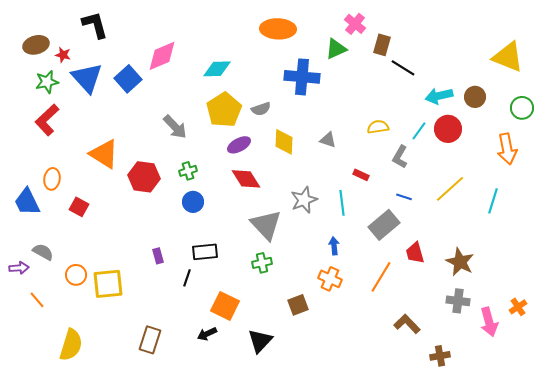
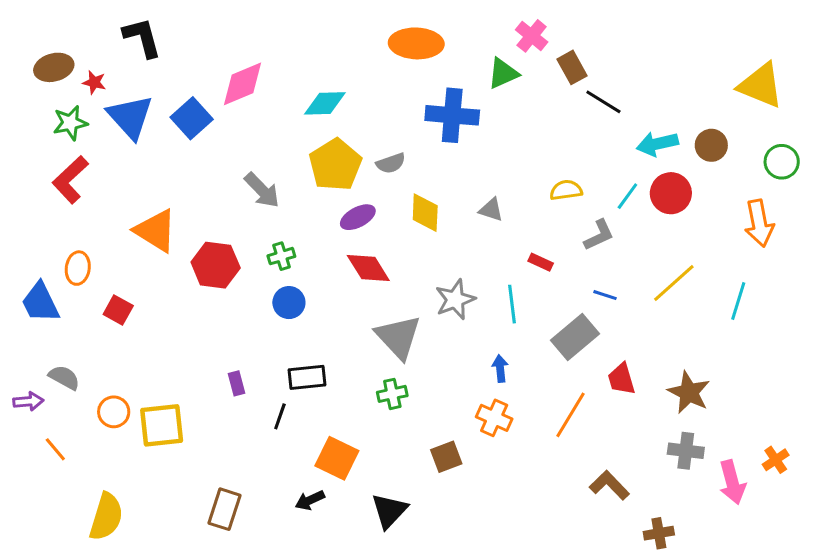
brown rectangle: (382, 45) -> (572, 67), turned -45
gray L-shape: (400, 157) -> (599, 235), turned -145

